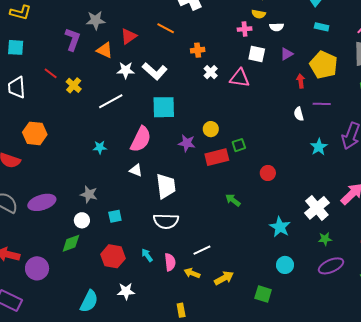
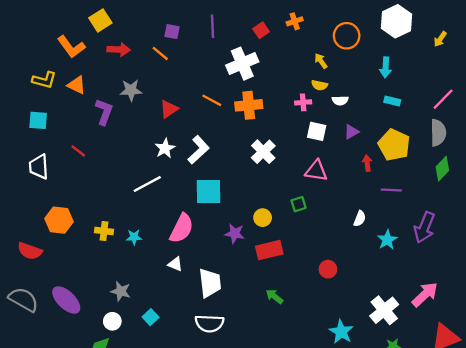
orange triangle: (105, 50) -> (77, 85), moved
orange cross: (198, 50) -> (249, 105), moved, size x1.6
white star: (126, 70) -> (165, 148), turned -30
white L-shape: (155, 71) -> (199, 150), turned -85
white cross: (211, 72) -> (263, 152), size x1.5
pink triangle: (240, 78) -> (316, 171), moved
yellow cross: (74, 85) -> (104, 231), moved, turned -35
white semicircle: (299, 114) -> (360, 219), moved, turned -144
green square: (239, 145) -> (299, 204), moved
green arrow: (233, 200) -> (274, 296), moved
purple ellipse: (42, 202) -> (66, 300), turned 60
cyan square: (115, 216) -> (151, 317), turned -32

